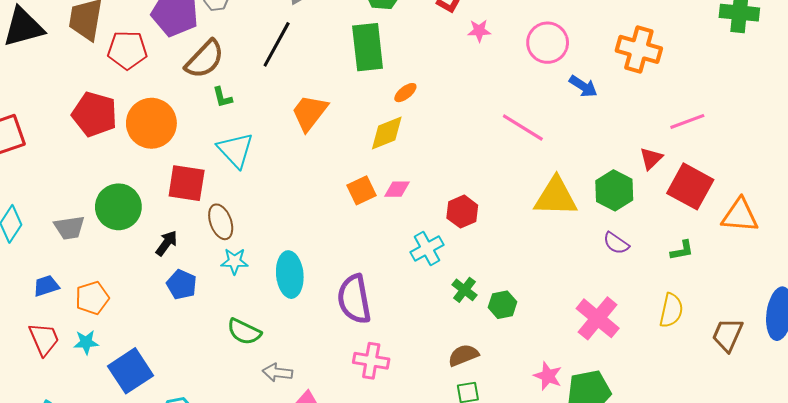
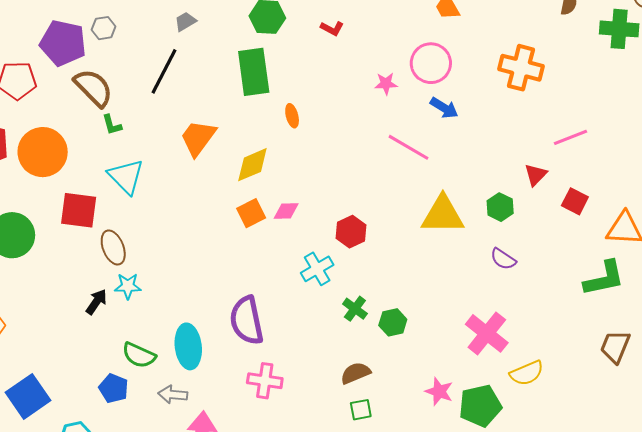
pink star: (479, 31) -> (386, 84), moved
brown semicircle: (205, 59) -> (93, 88), turned -87
blue arrow: (583, 86) -> (444, 108), moved
orange ellipse: (405, 93) -> (292, 116), turned -65
yellow diamond: (387, 133) -> (252, 165), moved
red square: (690, 186) -> (575, 201), size x0.6
green hexagon: (614, 190) -> (500, 207), size x0.7
black arrow: (167, 243) -> (96, 302), moved
green L-shape: (682, 250) -> (604, 278), moved, size x1.8
cyan ellipse: (290, 275) -> (188, 346), moved
blue pentagon: (182, 285) -> (114, 388), moved
yellow semicircle: (671, 310) -> (527, 373), moved, turned 56

